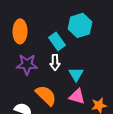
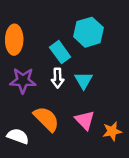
cyan triangle: (76, 74) -> (84, 81), moved
pink triangle: (77, 96) -> (85, 120), turned 30

